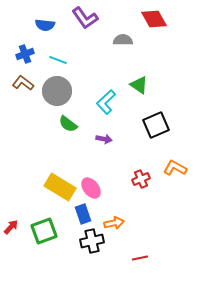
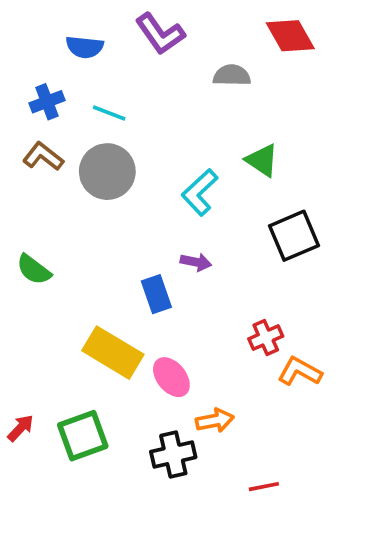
green semicircle: (68, 124) -> (34, 270), moved
orange L-shape: (175, 168) -> (300, 371), moved
pink ellipse: (91, 188) -> (171, 377), moved
blue rectangle: (83, 214) -> (156, 294), moved

